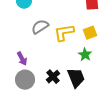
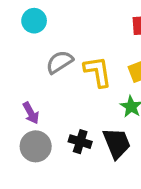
yellow L-shape: (64, 33) -> (98, 72), turned 90
black cross: (53, 77) -> (80, 142), turned -32

